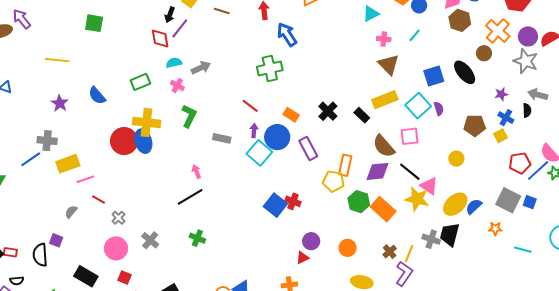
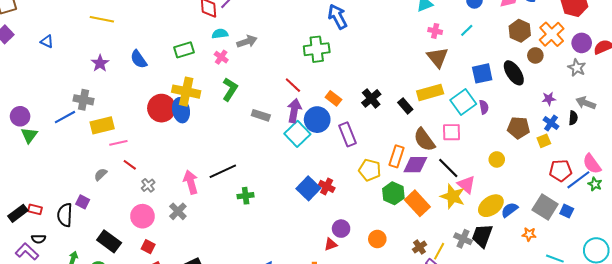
brown hexagon: (460, 20) -> (520, 31), moved
gray star: (526, 61) -> (577, 68), size x0.7
purple arrow: (254, 130) -> (294, 111), size x1.6
orange rectangle: (345, 165) -> (397, 156), moved
pink arrow: (196, 172) -> (191, 182), moved, size x1.6
green cross: (197, 238) -> (246, 196), moved, turned -35

